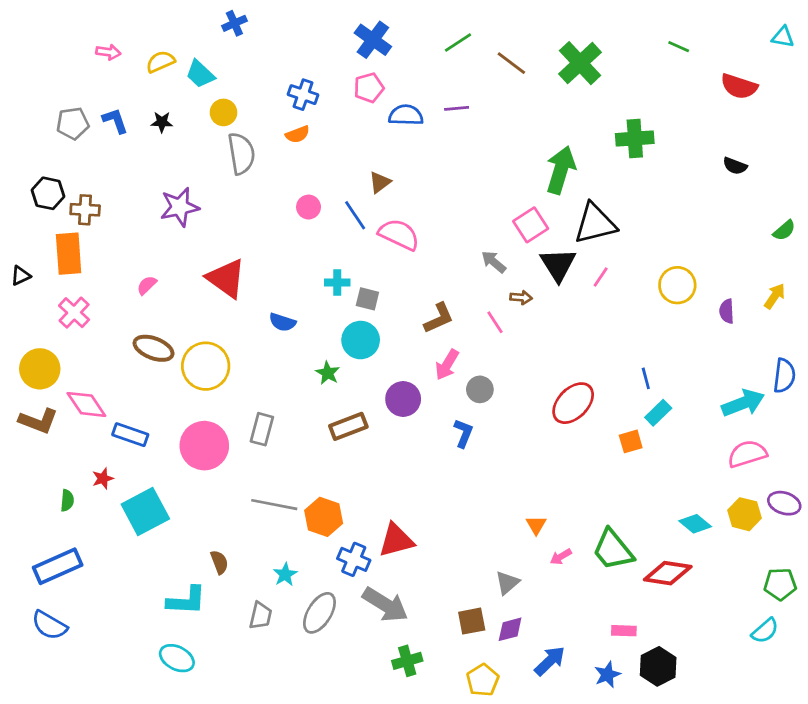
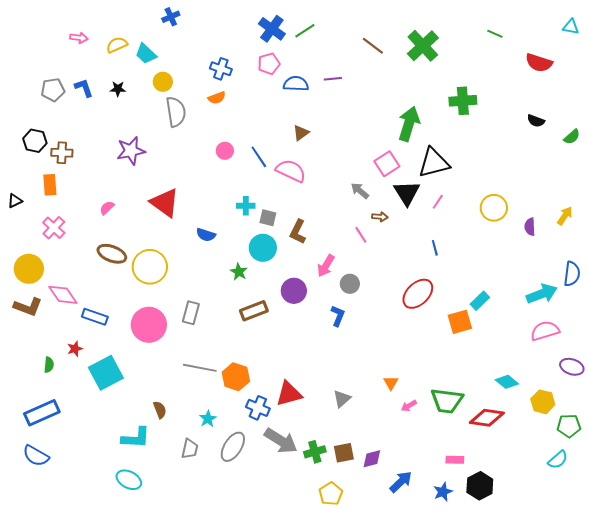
green line: (458, 43) -> (305, 31), moved
brown triangle: (380, 182) -> (301, 133), moved
green semicircle: (784, 230) -> (572, 137), moved
orange rectangle: (69, 254) -> (50, 185), size x0.7
brown L-shape: (439, 318) -> (298, 232), moved, turned 140
blue line: (646, 378) -> (435, 248), moved
orange square: (631, 441) -> (460, 322), size x1.4
yellow hexagon: (745, 514) -> (543, 402), moved
green trapezoid: (613, 550) -> (447, 401), turned -44
gray triangle: (507, 583) -> (342, 399), moved
green cross: (407, 661) -> (315, 452), moved
yellow pentagon: (483, 680) -> (331, 494), moved

